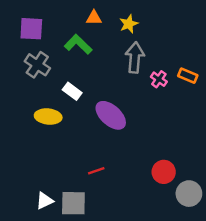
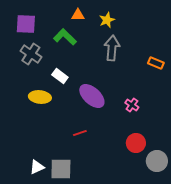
pink cross: (159, 79) -> (132, 105), moved
red line: (96, 171) -> (80, 133), moved

